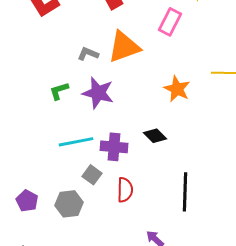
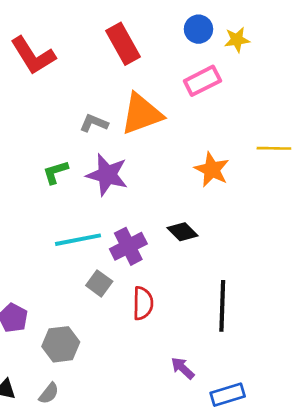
pink rectangle: (170, 22) -> (202, 81), turned 36
purple cross: (114, 147) -> (128, 246), turned -32
gray hexagon: (69, 204) -> (61, 344), moved

